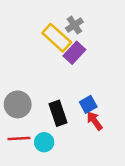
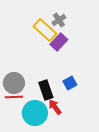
red arrow: (95, 121) -> (55, 107), moved
red line: (19, 138) -> (14, 97), moved
cyan circle: (44, 142) -> (35, 113), size x1.6

